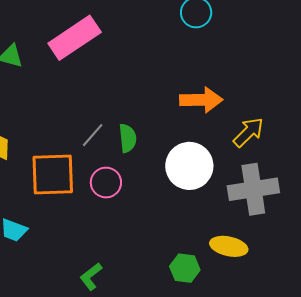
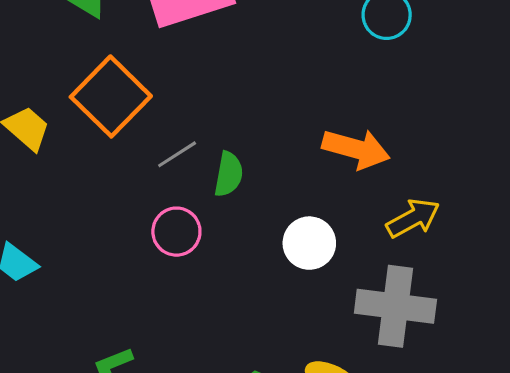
white circle: (189, 166) -> (309, 243), size x0.7
orange square: (53, 175) -> (111, 96), moved, turned 30

